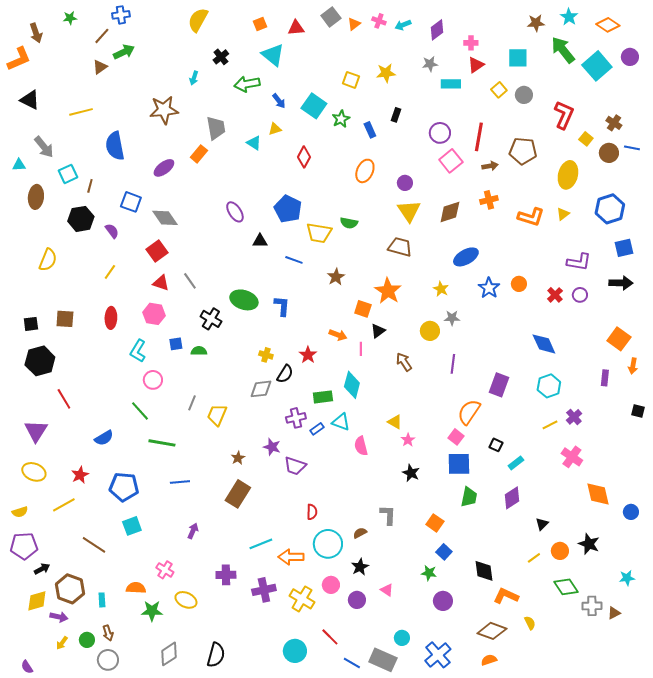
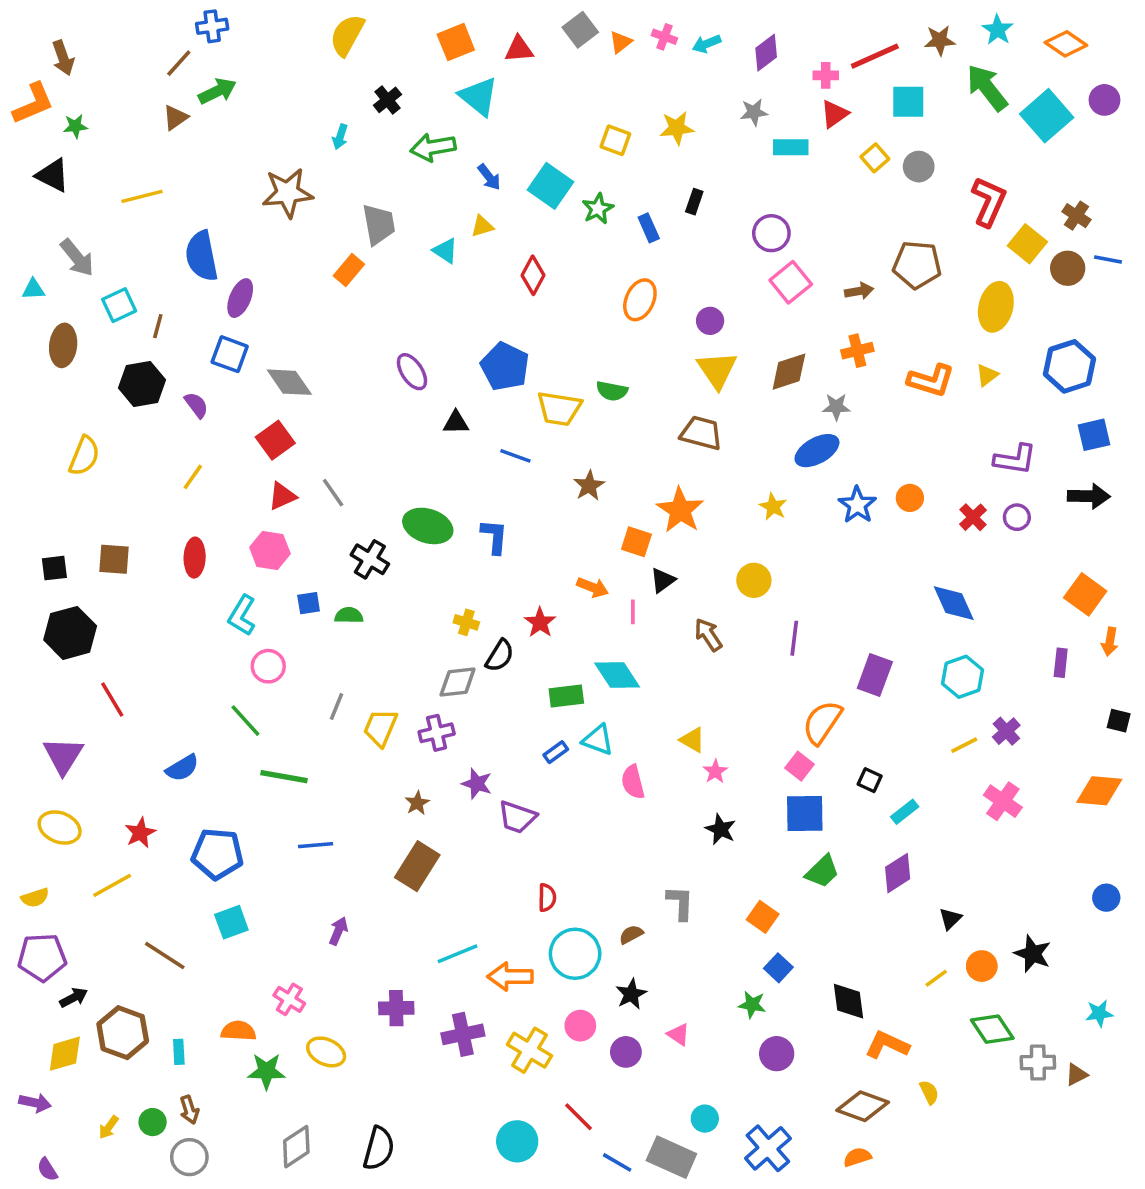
green star: (70, 18) -> (75, 126), moved
orange square: (260, 24) -> (456, 42), size x1.5
red line: (479, 137) -> (875, 56), moved, turned 56
yellow square: (586, 139) -> (1027, 244), size x1.5
purple ellipse: (164, 168) -> (240, 298), moved, turned -30
red triangle: (161, 283) -> (282, 496), turned -42
gray star: (452, 318) -> (836, 407), moved
cyan diamond: (352, 385) -> (617, 675), turned -48
purple cross: (296, 418) -> (437, 733), moved
orange diamond: (598, 494) -> (1099, 791), moved, turned -72
green trapezoid: (469, 497) -> (822, 871), turned 35
purple arrow: (59, 617) -> (35, 1103), moved

